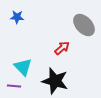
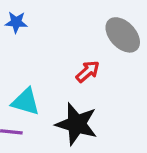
cyan triangle: (23, 67) -> (26, 102), turned -30

